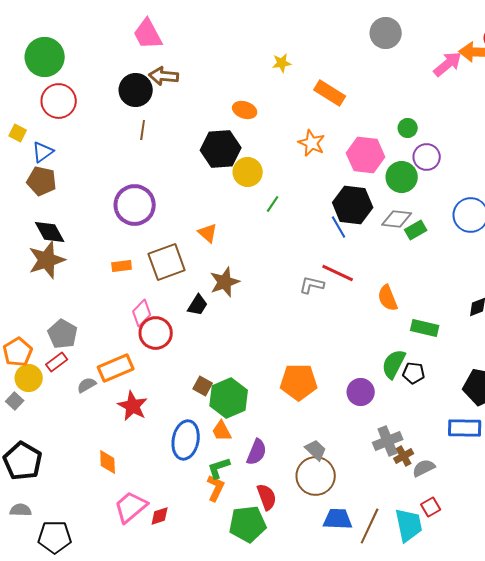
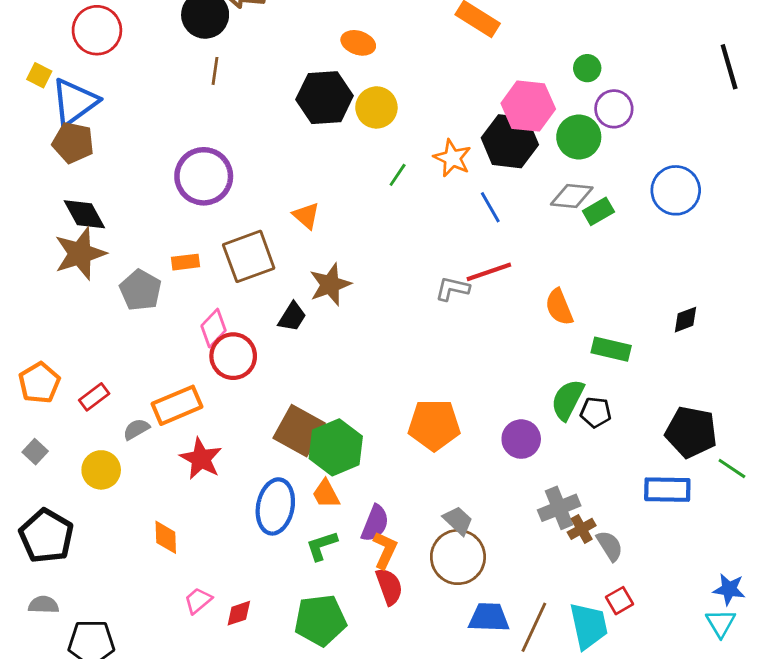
orange star: (312, 143) -> (452, 158), moved
blue triangle: (43, 152) -> (74, 102), size x1.6
yellow circle: (248, 172) -> (376, 107), moved
black hexagon: (353, 205) -> (510, 141), moved
red line: (338, 273) -> (489, 272), turned -44
gray pentagon: (63, 334) -> (140, 290), moved
yellow circle: (29, 378) -> (101, 470), moved
brown square: (203, 386) -> (299, 431), size x1.8
gray semicircle: (424, 468) -> (610, 546), turned 85
orange L-shape: (216, 488) -> (385, 550), moved
pink trapezoid: (131, 507) -> (198, 601), size x0.6
green pentagon: (248, 524) -> (320, 620), moved

